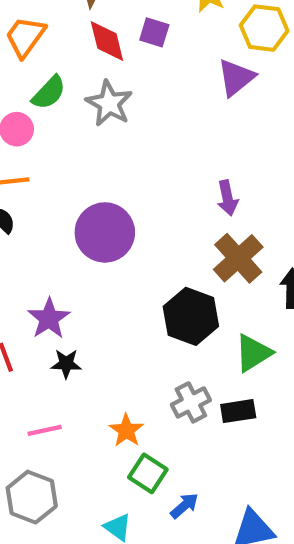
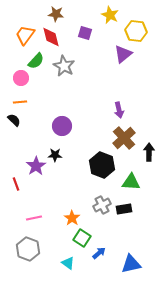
red diamond: (107, 41) -> (51, 37), moved
purple circle: (105, 232) -> (62, 126), size x0.7
green triangle: (253, 353) -> (131, 182), turned 36
black star: (66, 364) -> (55, 155), moved

